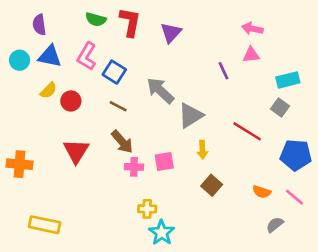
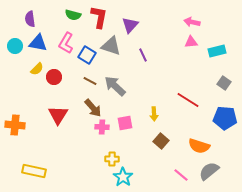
purple line: (223, 71) -> (143, 55), moved
cyan rectangle: (288, 80) -> (217, 51), moved
gray arrow: (160, 90) -> (115, 86), moved
gray square: (280, 108) -> (224, 83), moved
gray triangle: (191, 115) -> (111, 46), moved, turned 50
orange semicircle: (262, 192) -> (199, 146), size x1.5
pink line: (295, 197) -> (181, 175), moved
gray semicircle: (275, 225) -> (209, 171), size x1.5

